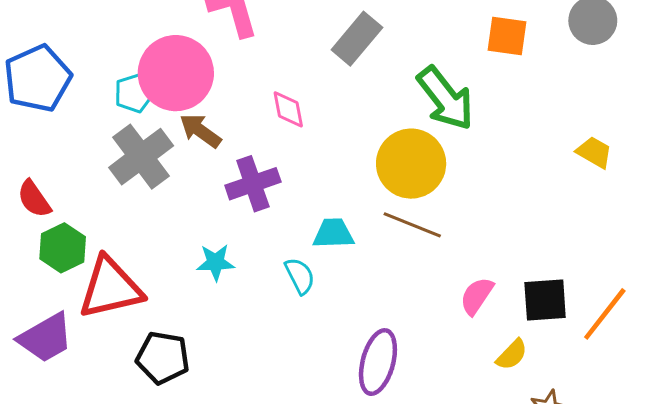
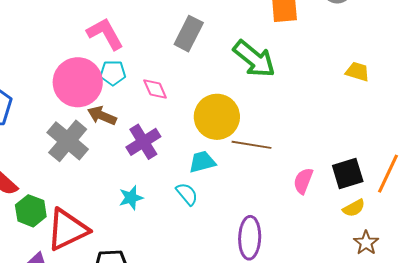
cyan pentagon: (134, 93) -> (113, 73), moved, turned 30
yellow circle: (411, 164) -> (217, 117), moved
yellow semicircle: (512, 355) -> (354, 208), moved, turned 30

